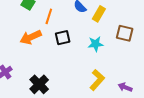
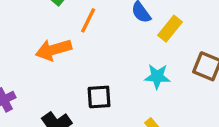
black square: (63, 38) -> (99, 97), moved

